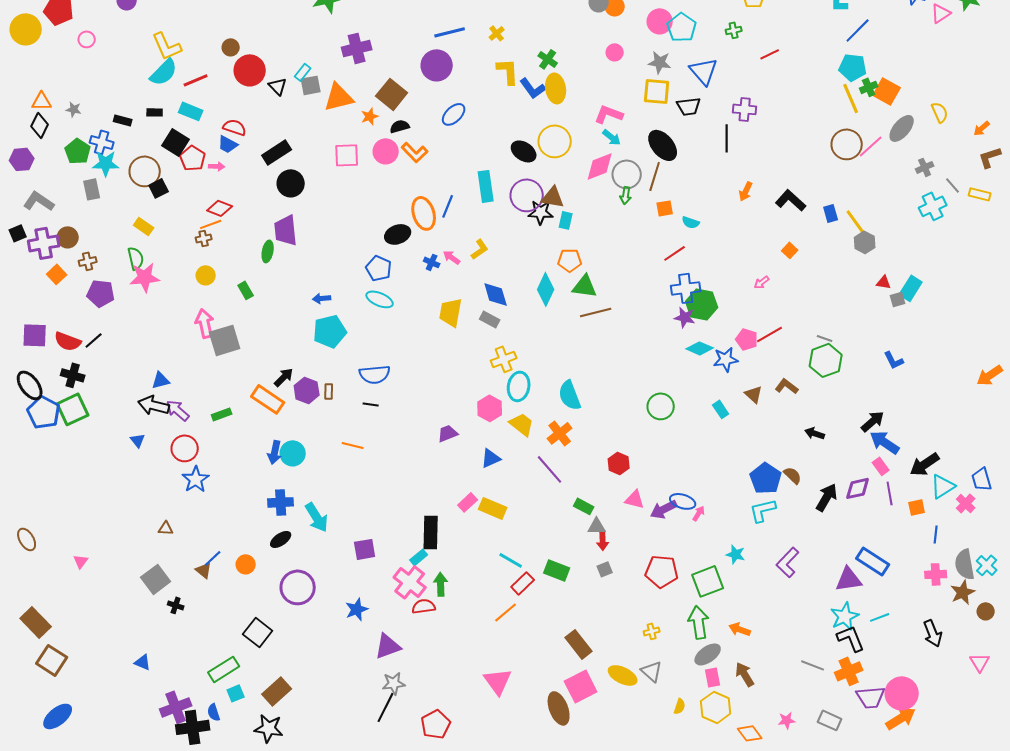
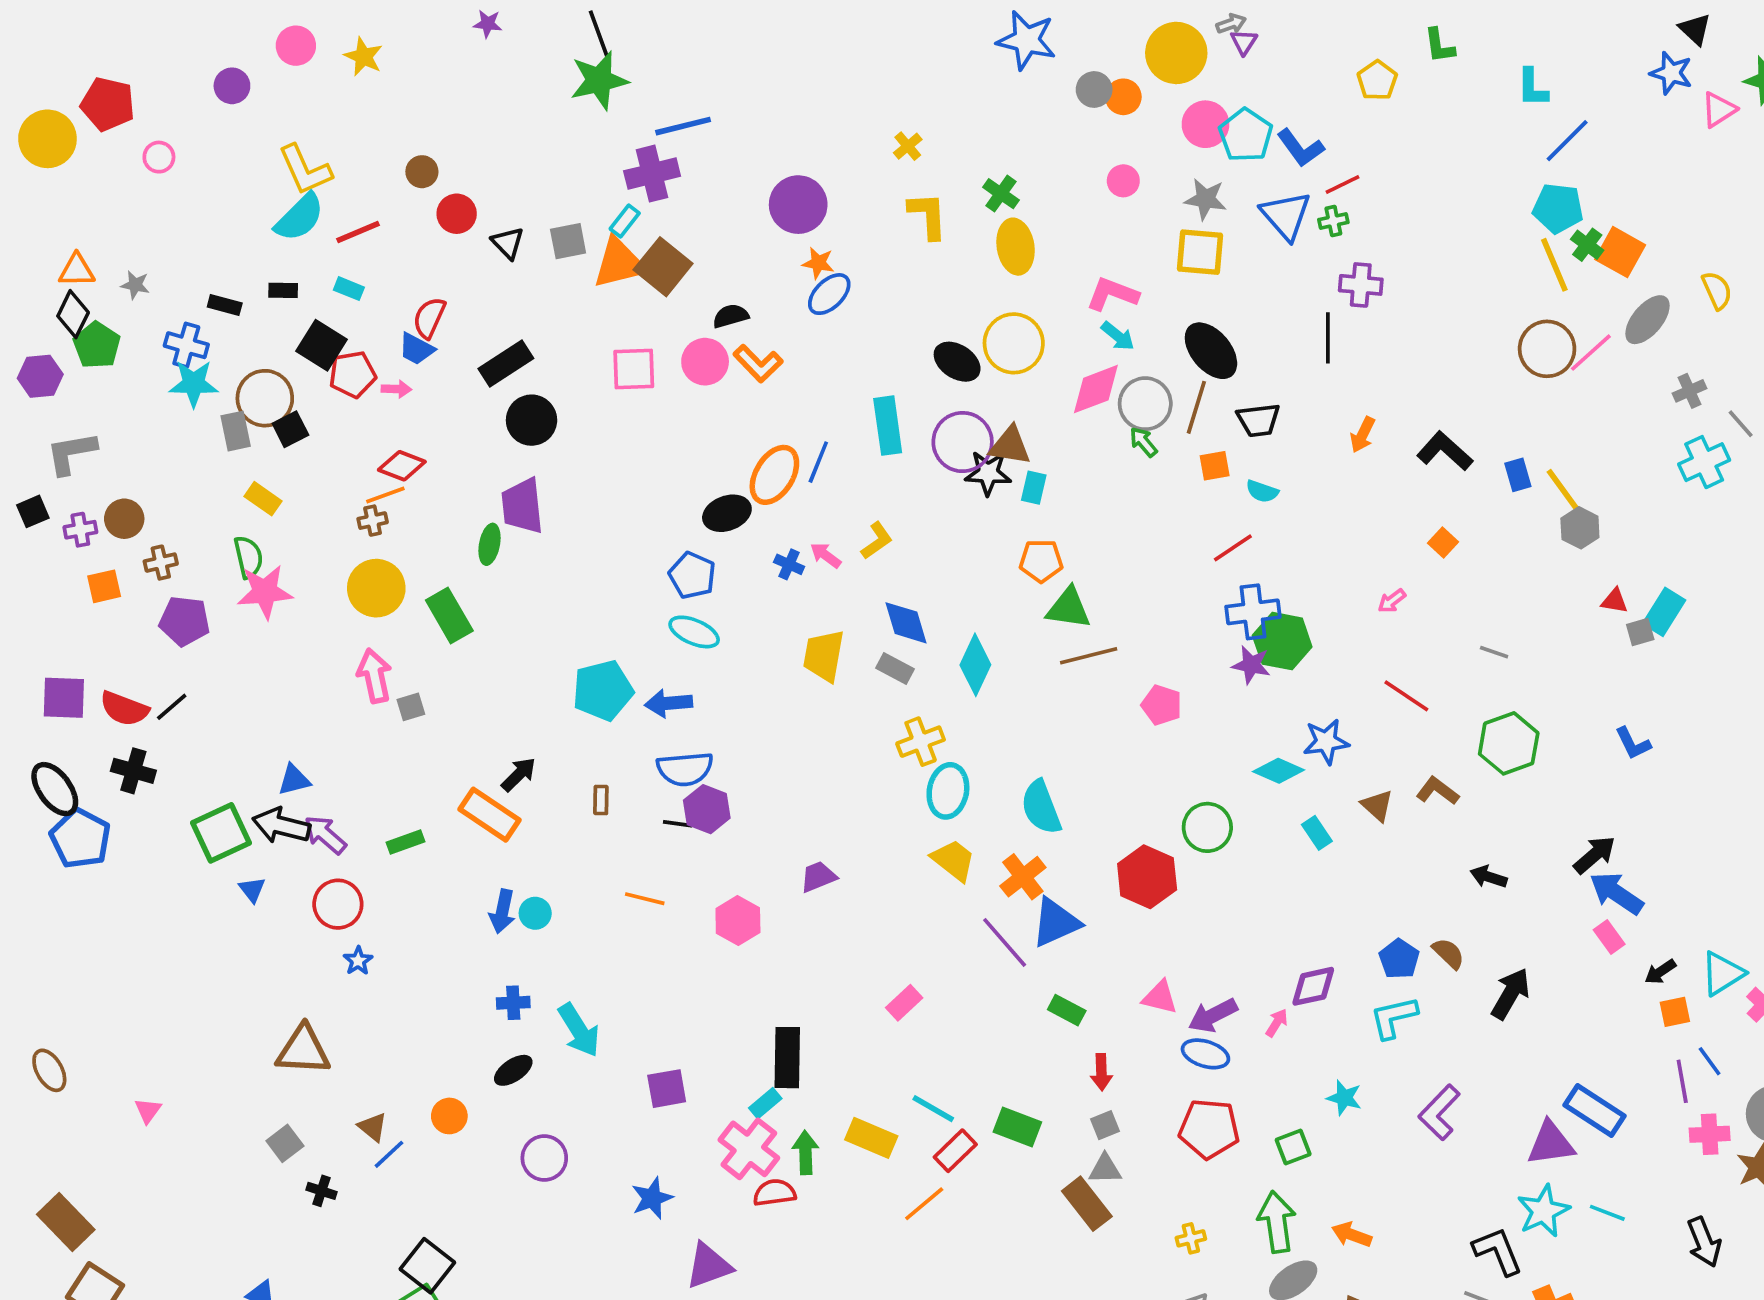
green cross: (734, 30) -> (1333, 221), moved
blue line: (450, 32) -> (683, 126), moved
red line: (770, 54) -> (1342, 184), moved
red circle: (250, 70) -> (457, 214), size x0.7
cyan rectangle: (303, 72) -> (625, 221), moved
green cross: (869, 87) -> (1587, 245), turned -30
blue L-shape: (533, 88) -> (1300, 148), moved
brown square: (392, 94) -> (663, 267), moved
black trapezoid: (689, 106) -> (1258, 420), moved
cyan rectangle: (191, 111) -> (349, 289), size x0.7
orange star: (370, 116) -> (818, 263), moved, turned 30
red semicircle: (235, 127) -> (429, 318), turned -85
green pentagon: (78, 151) -> (97, 345), moved
red pentagon: (193, 158) -> (353, 374), turned 30
gray rectangle: (92, 189) -> (236, 431), moved
green arrow: (626, 195) -> (1143, 442), turned 132
gray L-shape: (39, 201) -> (71, 453), turned -44
orange ellipse: (424, 213) -> (774, 475), turned 48
purple cross: (44, 243) -> (80, 530), size x0.6
orange square: (57, 274) -> (104, 586), turned 30
yellow circle: (206, 275) -> (376, 588), size x1.6
cyan diamond: (546, 289) -> (975, 665), moved
green rectangle: (246, 290) -> (449, 616), size x1.6
blue arrow: (322, 298) -> (669, 703), moved, size x1.4
red line: (770, 334) -> (1406, 696), turned 64
gray line: (825, 338) -> (1494, 652), moved
pink pentagon: (747, 339) -> (1162, 705), moved
gray square: (225, 340) -> (411, 707), size x0.5
cyan diamond: (700, 348) -> (1279, 771), moved
purple hexagon: (307, 390) -> (707, 809), moved
pink hexagon: (490, 408) -> (738, 921), moved
green square: (73, 409) -> (221, 833), moved
cyan circle: (293, 453) -> (535, 913), size x0.7
blue triangle: (491, 458) -> (1056, 922), moved, size x1.4
red hexagon: (619, 463) -> (1147, 877), moved, size x1.5
black arrow: (925, 464) -> (1660, 972), moved, size x0.6
blue pentagon: (766, 478) -> (1399, 959), size x0.7
blue star: (196, 479) -> (358, 961), size x0.6
purple diamond: (858, 488) -> (1313, 986), moved
purple line: (890, 493) -> (1682, 1081), moved
blue ellipse: (683, 501) -> (1205, 1054), moved
blue cross: (281, 502) -> (513, 1003), size x0.7
pink rectangle: (468, 502) -> (904, 1003), moved
yellow rectangle: (493, 508) -> (871, 1138), moved
gray triangle: (597, 526) -> (1105, 1169), moved
brown triangle: (166, 528) -> (303, 1050), size x2.0
blue line: (936, 534) -> (1710, 1061), turned -42
blue line: (213, 558) -> (389, 1154), moved
gray square: (156, 579) -> (285, 1143), size x0.7
green square: (708, 581) -> (1293, 1147), size x0.6
purple circle: (298, 587) -> (544, 1158), size x0.7
cyan line: (880, 617) -> (1607, 1213), turned 42
black square: (258, 632) -> (427, 1266), moved
black L-shape: (851, 638) -> (1498, 1251), moved
brown rectangle: (579, 644) -> (1087, 1204), moved

